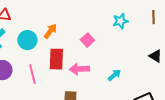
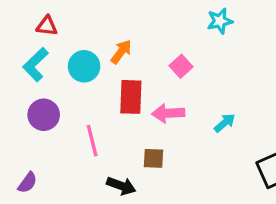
cyan star: (120, 21) -> (220, 21), moved
pink line: (32, 74) -> (92, 141), moved

